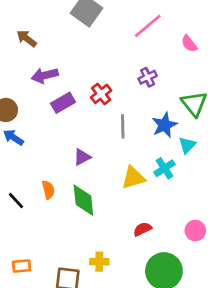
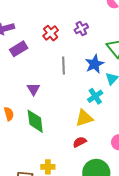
red cross: (101, 94) -> (51, 33), moved
purple triangle: (82, 157) -> (34, 89), turned -32
yellow triangle: (133, 178) -> (84, 118), moved

